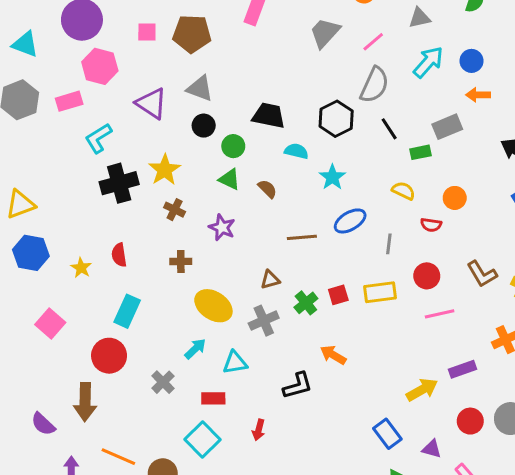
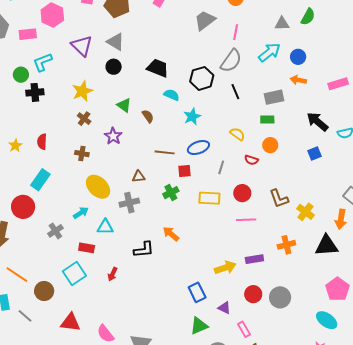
gray triangle: (419, 18) -> (282, 24), moved
pink line: (373, 42) -> (236, 32), turned -49
green circle: (233, 146) -> (21, 75), moved
green rectangle: (420, 152) -> (267, 120), moved
black cross: (119, 183) -> (35, 92), moved, size x0.7
red square: (338, 295) -> (185, 171), moved
green cross: (306, 303) -> (171, 193), moved

